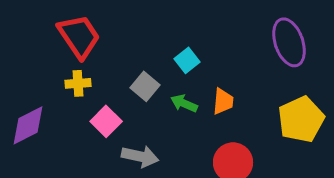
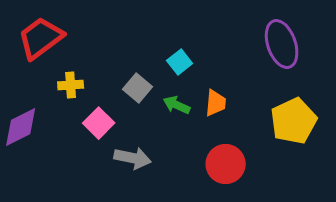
red trapezoid: (79, 36) -> (41, 38), moved, turned -93

